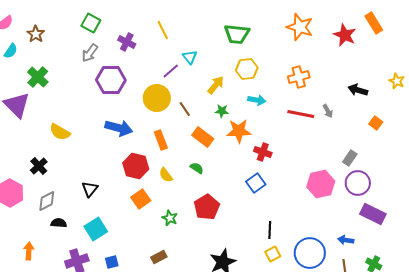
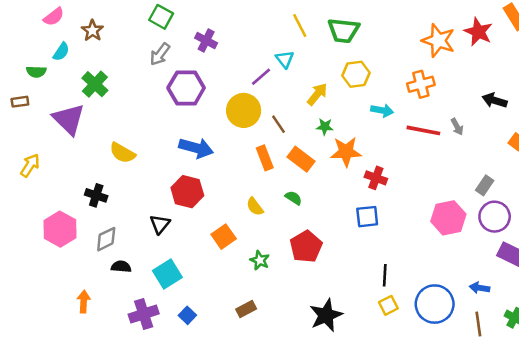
orange star: (300, 27) -> (438, 41), moved
yellow line: (163, 30) -> (300, 26), moved
cyan arrow: (257, 100) -> (382, 110), moved
orange rectangle: (161, 140) -> (265, 158), moved
black cross: (39, 166) -> (96, 195), turned -30
red hexagon: (136, 166) -> (187, 192), moved
blue square: (256, 183) -> (367, 217), turned 30
blue square: (112, 262) -> (187, 315), turned -32

